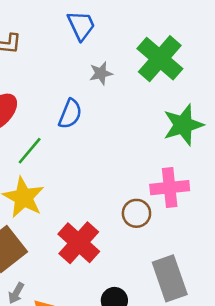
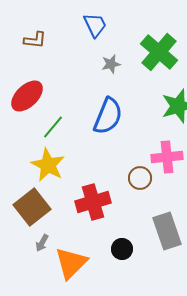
blue semicircle: (70, 114) -> (108, 116), moved, size x1.5
red cross: (79, 243) -> (93, 202), turned 32

